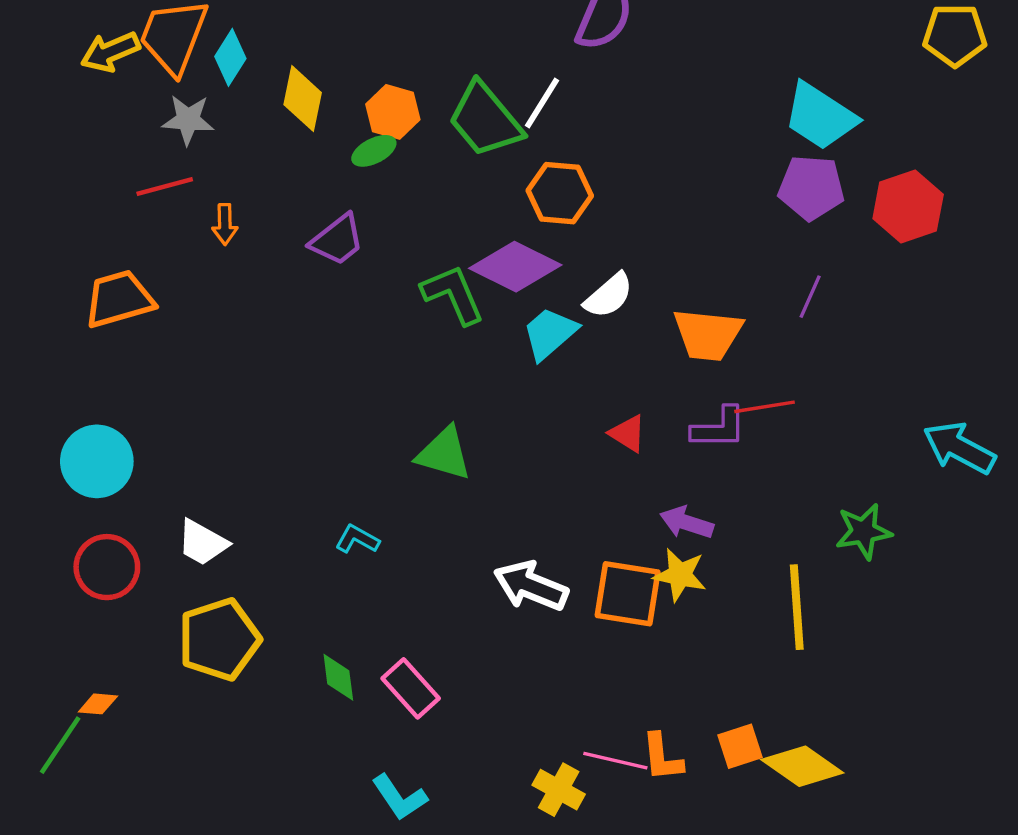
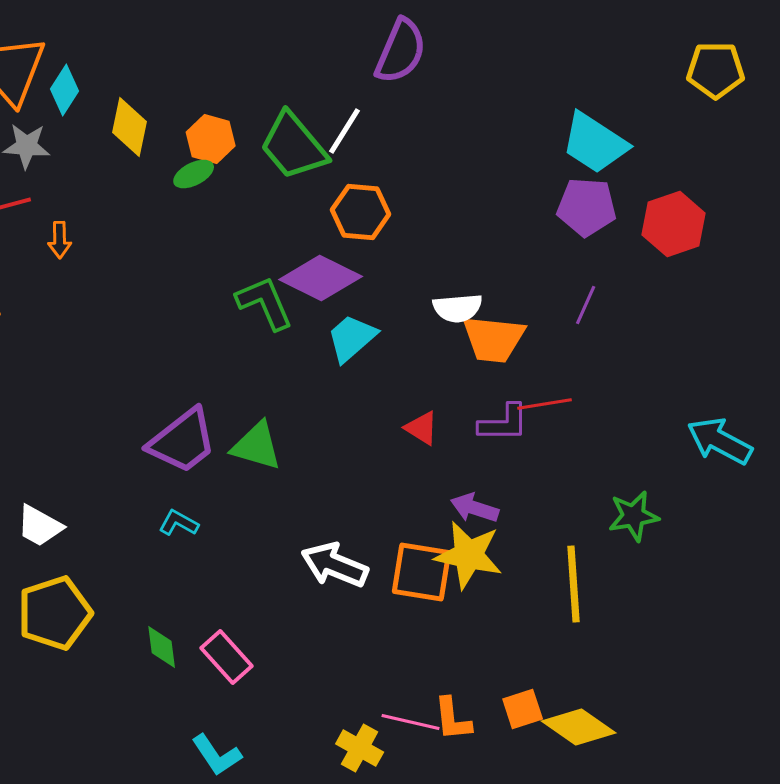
purple trapezoid: (337, 240) -> (183, 441), moved, size x1.4
white semicircle: (609, 296) -> (458, 308), moved, turned 36
yellow star: (680, 575) -> (469, 555), size x1.4

